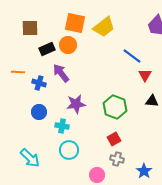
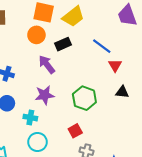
black rectangle: (47, 49) -> (63, 44), moved
purple arrow: (61, 73) -> (47, 64), moved
red square: (114, 139) -> (75, 131), moved

